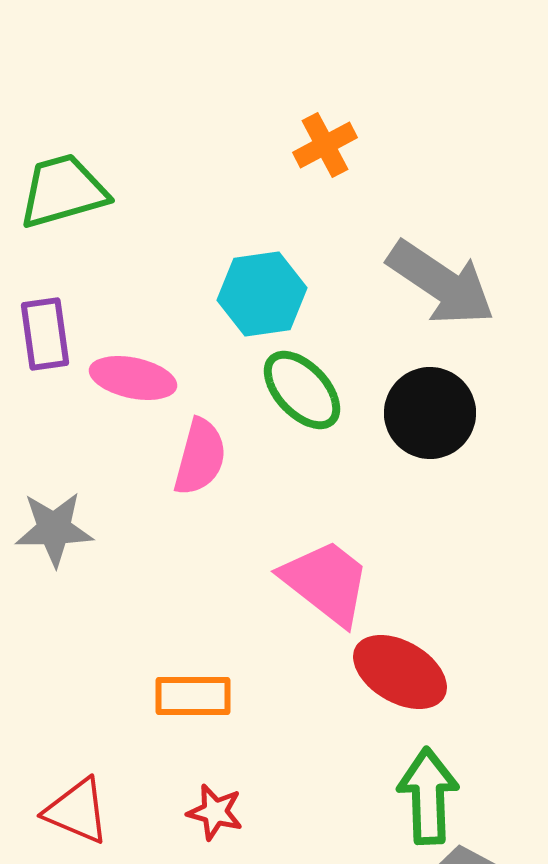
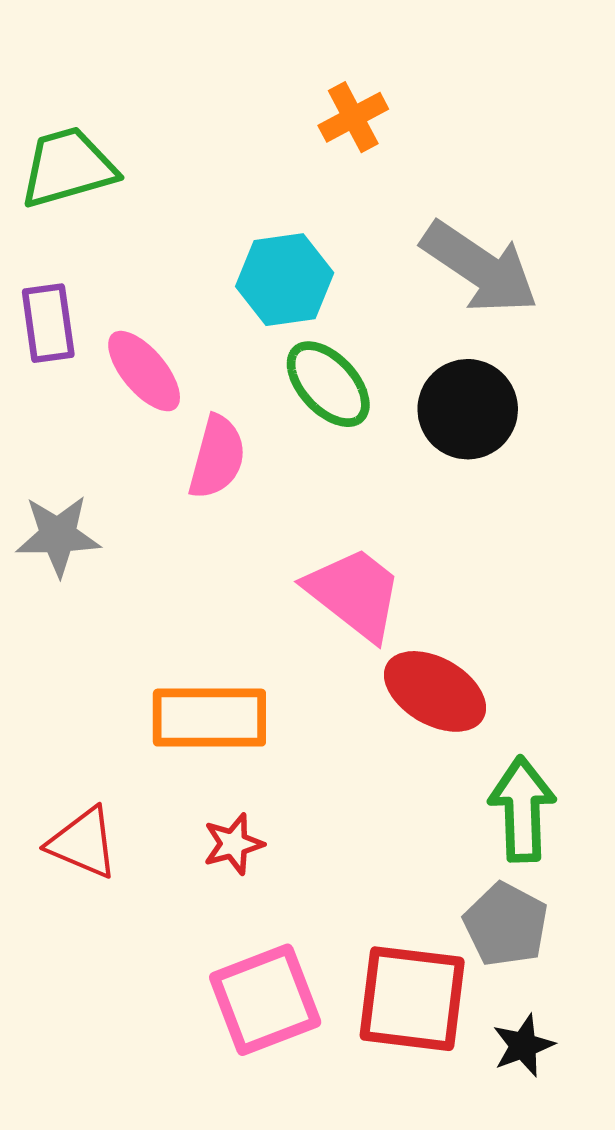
pink ellipse: (133, 378) -> (144, 371), turned 38
orange rectangle: (193, 696) -> (209, 718), size x1.4
green arrow: (428, 796) -> (522, 809), moved
red star: (215, 812) -> (233, 844), turned -30

